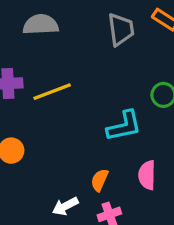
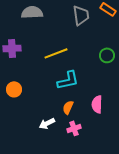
yellow line: (52, 92) -> (56, 53), moved
cyan L-shape: (124, 126) -> (68, 80), moved

